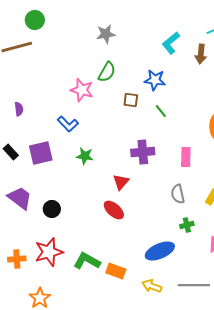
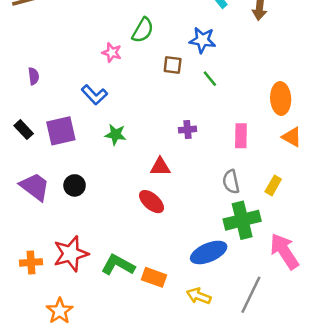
pink star: (82, 90) -> (112, 53), size x0.7
purple cross: (143, 152) -> (188, 130), size x0.6
red triangle: (121, 182) -> (160, 167), turned 48
black circle: (52, 209) -> (75, 185), moved
green cross: (187, 225) -> (242, 220), size x2.0
gray line: (194, 285) -> (251, 295), turned -64

